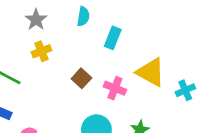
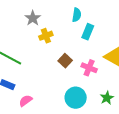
cyan semicircle: (83, 16) -> (77, 15), moved
yellow cross: (41, 51) -> (46, 36), moved

